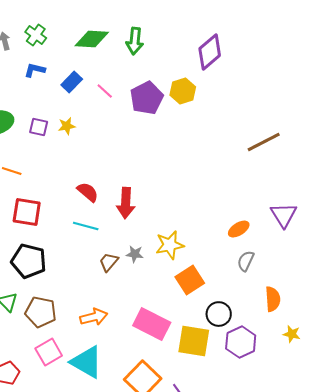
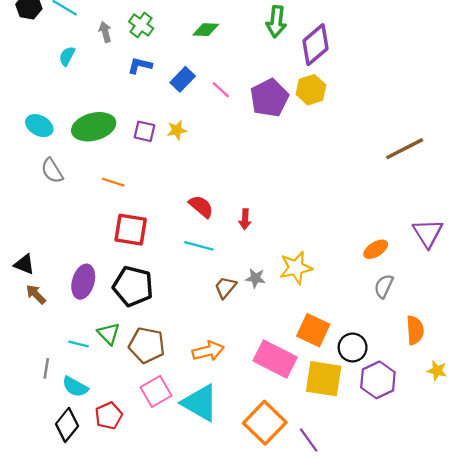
green diamond: (92, 39) -> (206, 30), size x0.7
green arrow: (135, 41) -> (276, 22), moved
purple diamond: (210, 52) -> (316, 45), moved
red arrow: (126, 203) -> (245, 219), size x0.6
orange square: (190, 280) -> (313, 330), moved, turned -32

